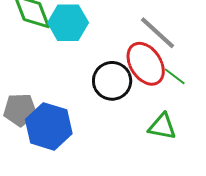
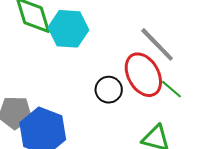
black circle: (112, 81) -> (109, 90), size x0.7

